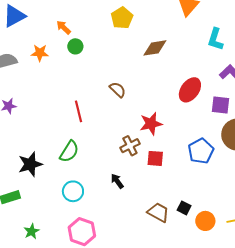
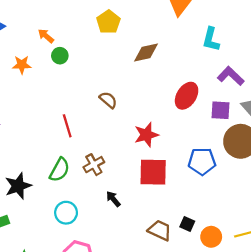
brown cross: (130, 146) -> (94, 165), moved
blue pentagon: (201, 151) -> (202, 161), turned 30
red square: (155, 158) -> (153, 172), size x1.6

